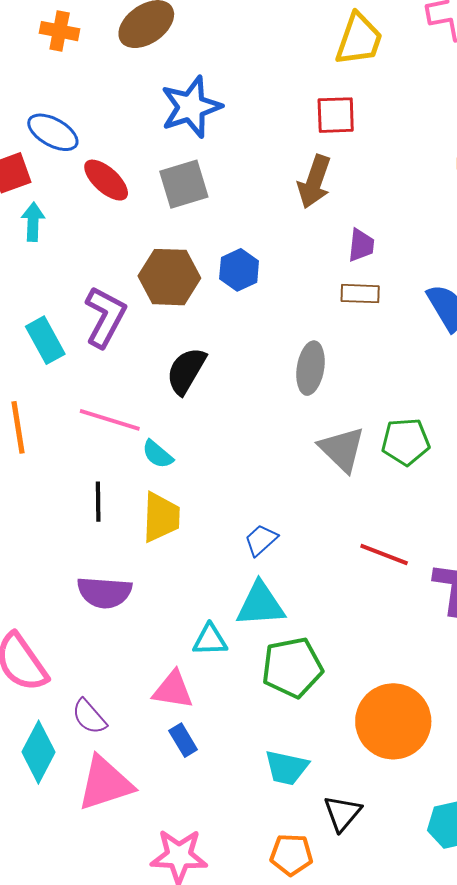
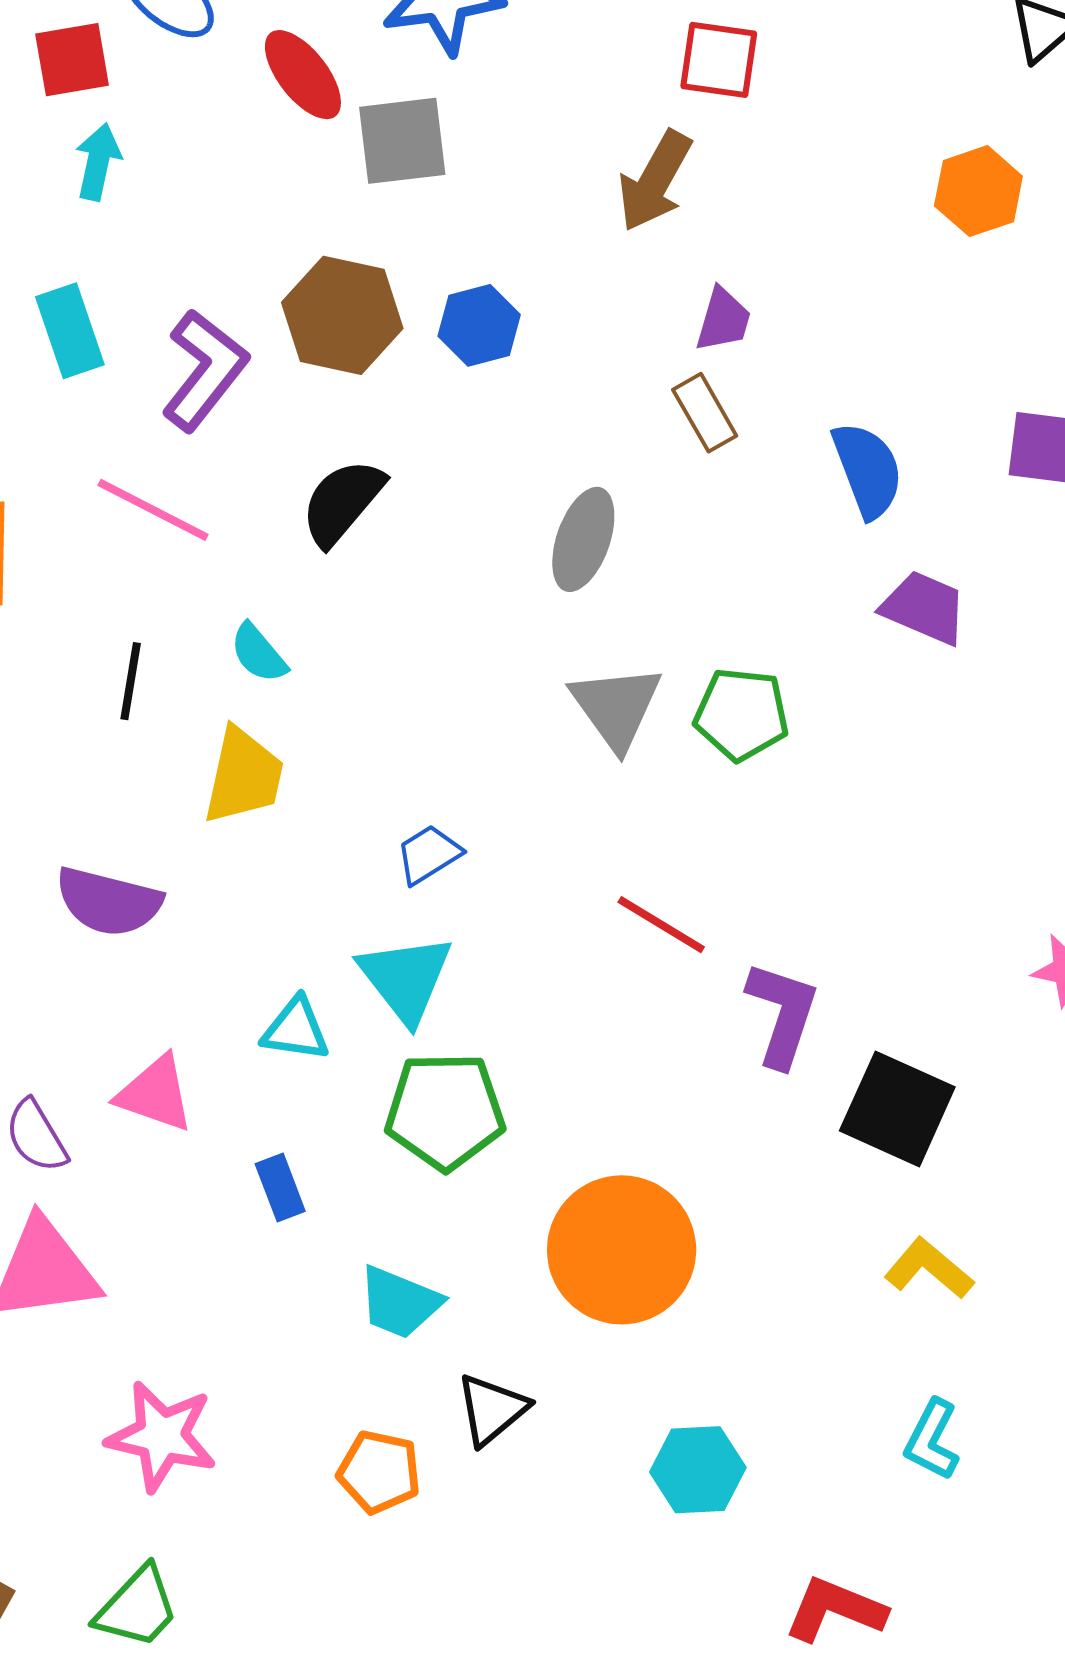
red ellipse: (106, 180) -> (303, 75), moved
brown rectangle: (360, 294) -> (705, 413), turned 48
cyan rectangle: (45, 340) -> (70, 331), moved
pink line: (110, 420) -> (153, 510), moved
black line: (98, 502) -> (131, 681), moved
cyan triangle: (261, 604) -> (406, 978), turned 46
pink triangle: (173, 690) -> (155, 1094), moved
blue rectangle: (183, 740) -> (280, 1187), moved

